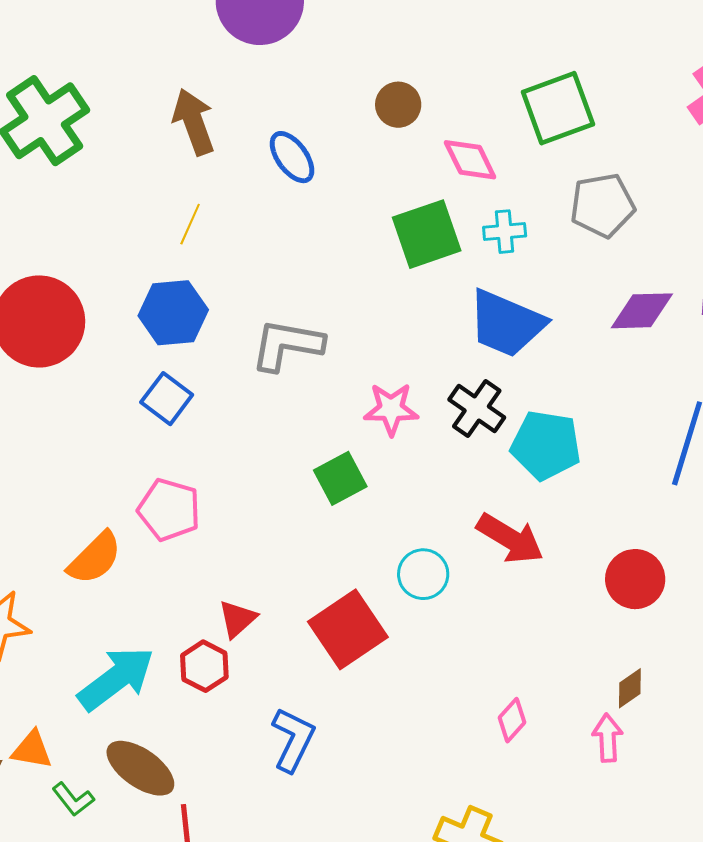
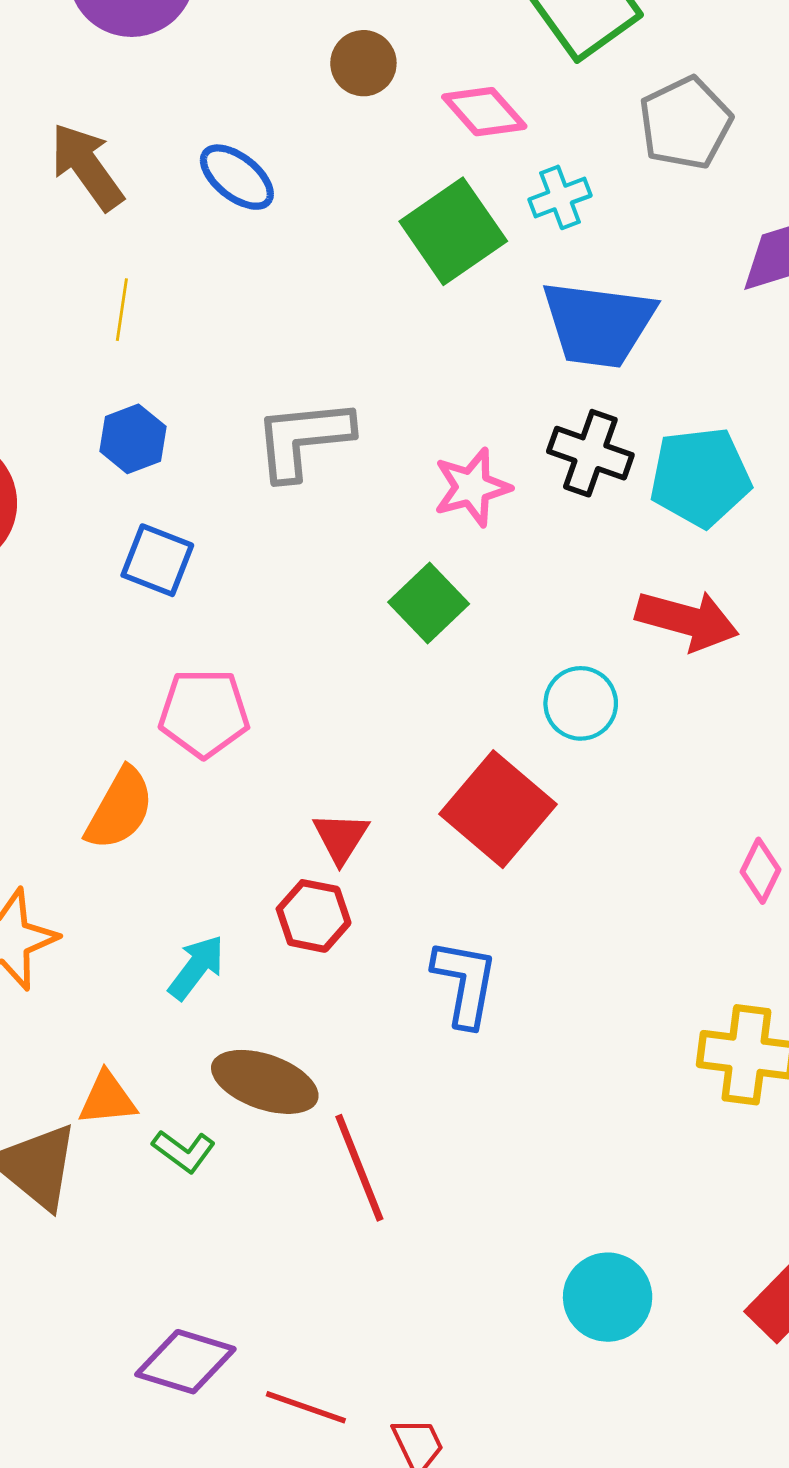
blue hexagon: (173, 313) -> (133, 439), size x0.7
cyan arrow: (116, 679) -> (196, 967), size x0.6

